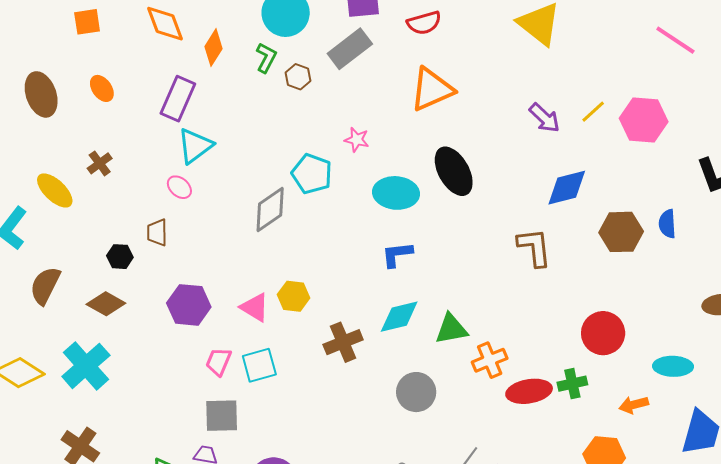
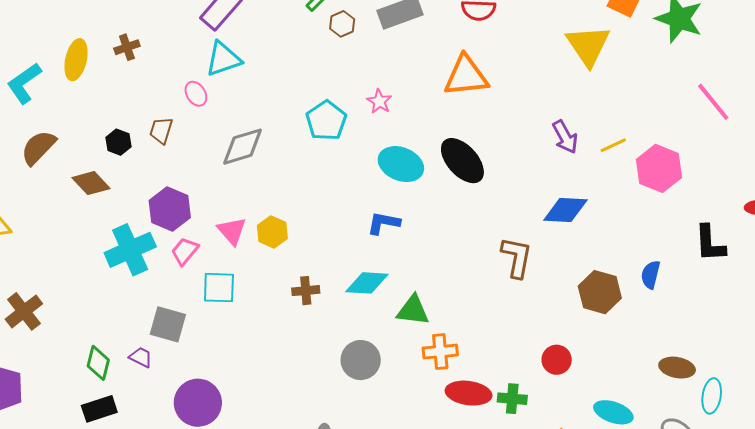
black ellipse: (454, 171) -> (462, 161), turned -30
yellow ellipse: (55, 190) -> (76, 60), turned 42
gray diamond: (270, 210) -> (243, 147), moved
brown hexagon: (621, 232) -> (600, 292), moved
red circle: (603, 333) -> (557, 360), size x0.7
brown cross: (343, 342) -> (306, 291), size x0.7
pink trapezoid: (218, 362) -> (185, 251), moved
cyan cross: (86, 366) -> (130, 250), moved

